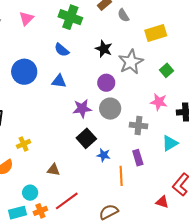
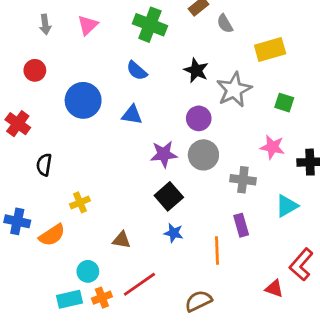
green square: (166, 70) -> (284, 103), turned -32
blue star: (104, 155) -> (174, 233), moved

